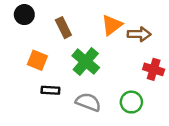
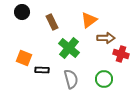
brown arrow: (139, 34) -> (106, 38), moved
orange square: (37, 60) -> (24, 58), moved
gray semicircle: (88, 102) -> (71, 79), turned 54

